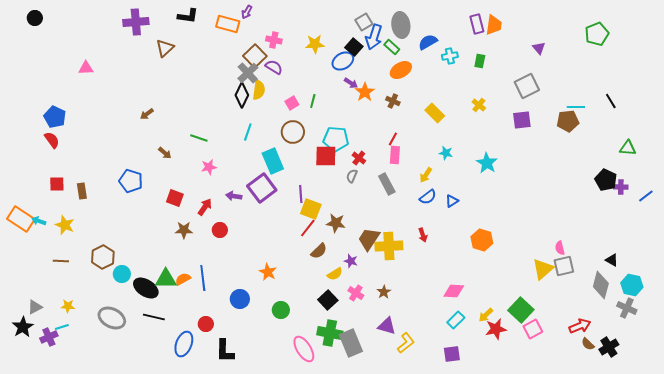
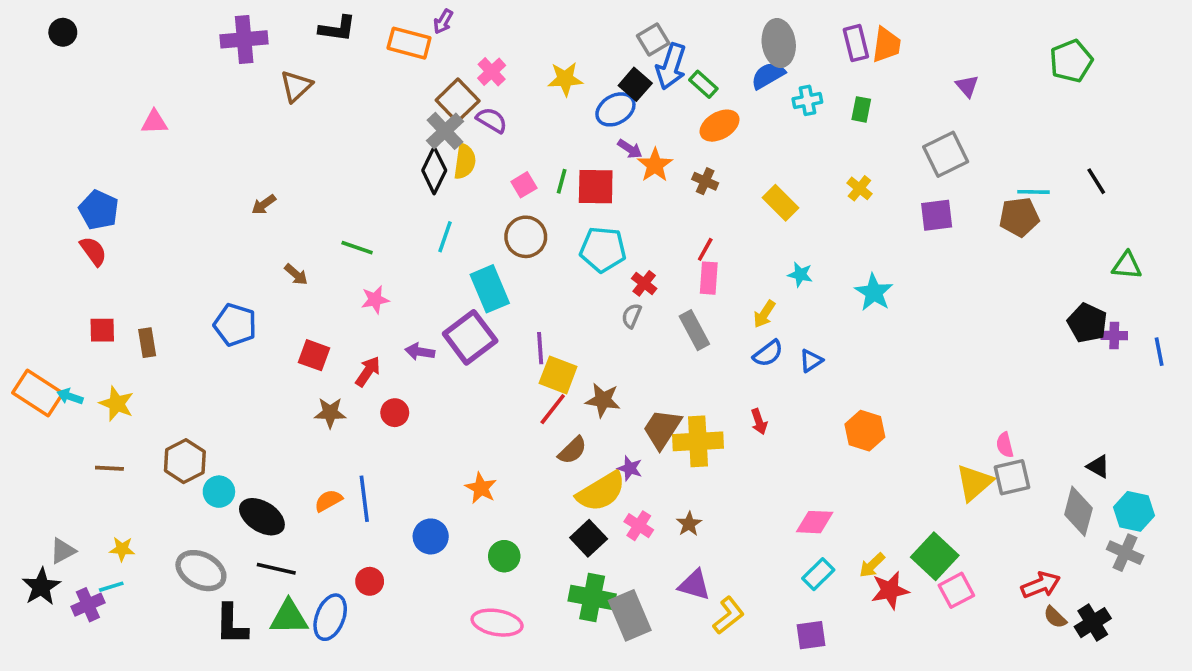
gray ellipse: (401, 25) -> (779, 43), moved
pink cross: (274, 40) -> (492, 72), turned 35
red square: (326, 156) -> (596, 187), moved
blue line: (646, 196) -> (1159, 352), turned -63
yellow semicircle: (335, 274) -> (601, 492), size x1.8
green triangle: (166, 279) -> (289, 617), moved
pink ellipse: (304, 349) -> (497, 623), moved, turned -48
black L-shape: (225, 351) -> (231, 624), moved

